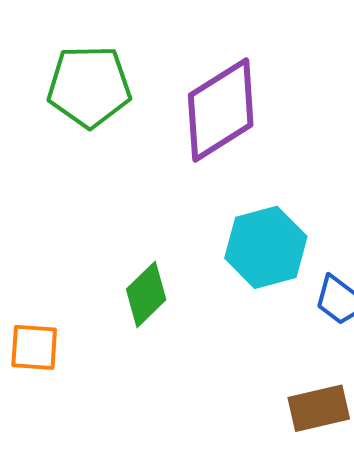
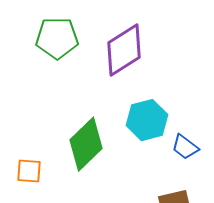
green diamond: (146, 294) -> (86, 144), size x1.6

